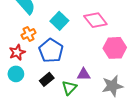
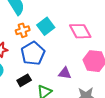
orange cross: (29, 34) -> (23, 30), moved
purple triangle: (84, 74) -> (65, 73), moved

